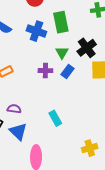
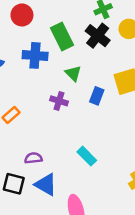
black cross: (87, 48) -> (98, 36), moved
purple cross: (45, 71) -> (59, 101), turned 32
blue rectangle: (67, 71) -> (97, 96), moved

